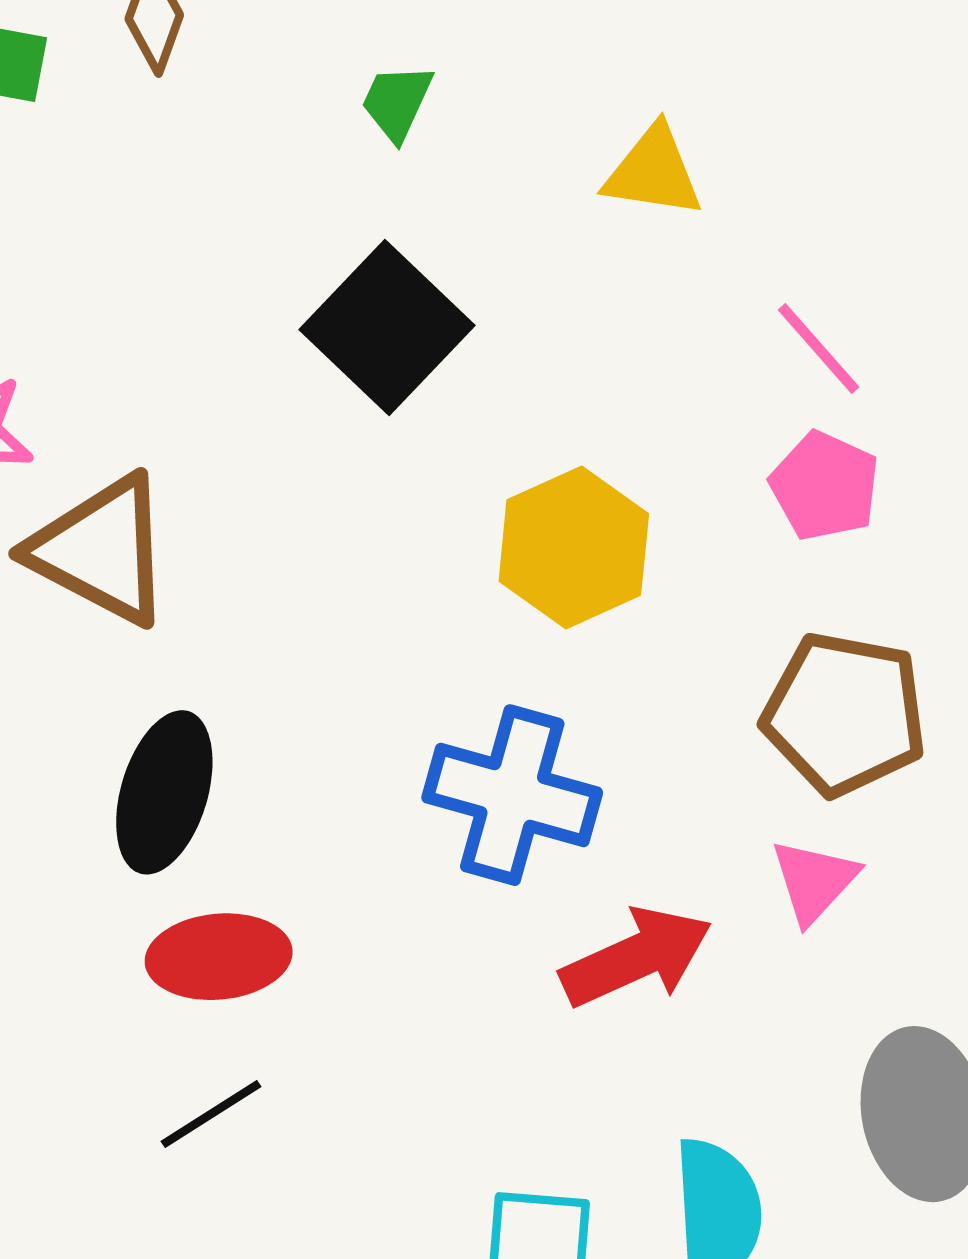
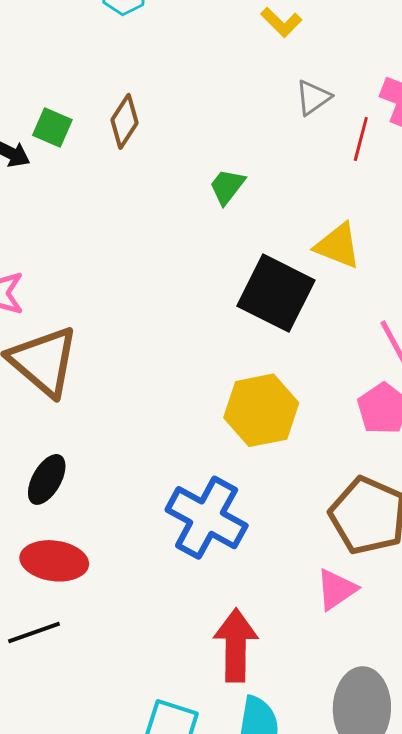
black square: (387, 327) -> (276, 293), moved, turned -30
black ellipse: (164, 792) -> (47, 479), size x0.7
red arrow: (636, 957) -> (236, 645), moved, turned -78

